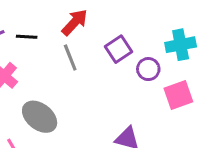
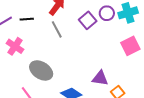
purple circle: (148, 69) -> (107, 13), moved

